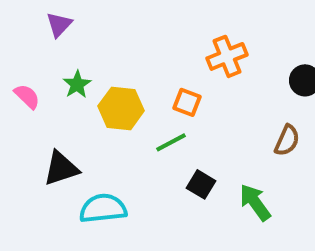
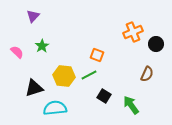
orange cross: (227, 56) -> (133, 32), moved
yellow hexagon: (121, 108) -> (64, 76), moved

